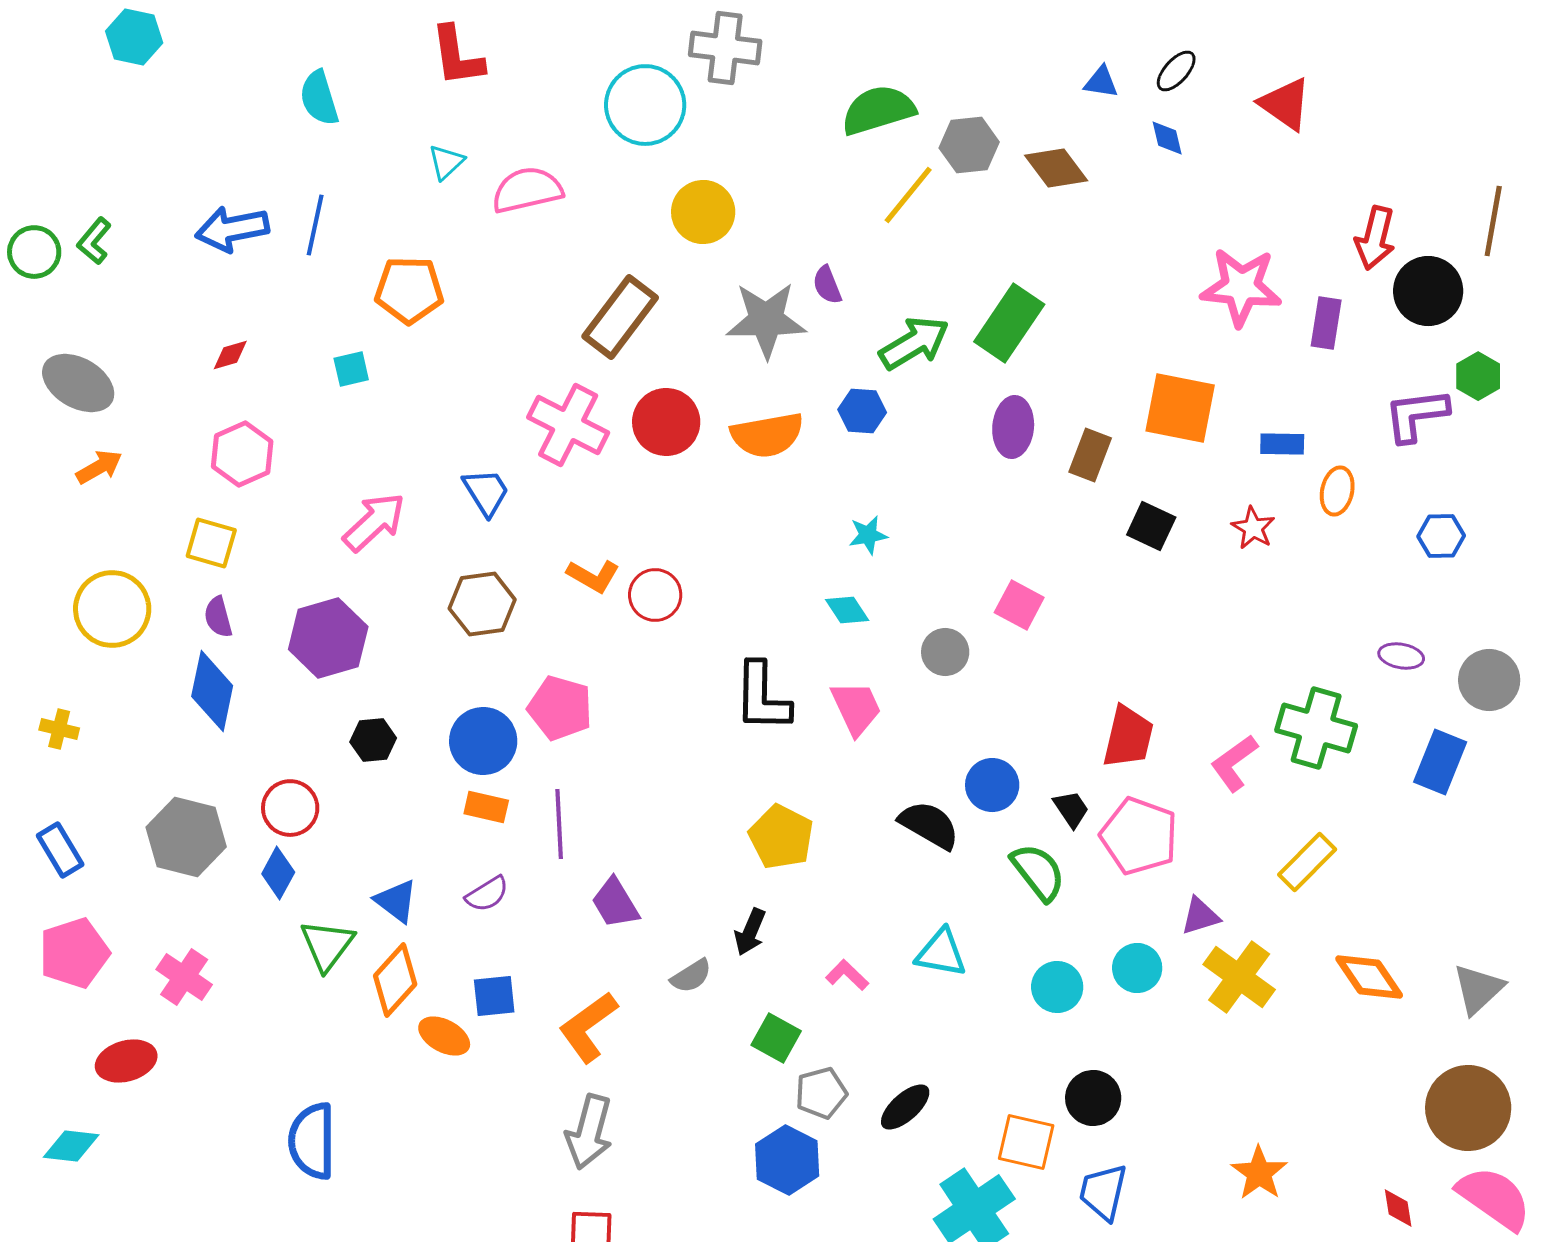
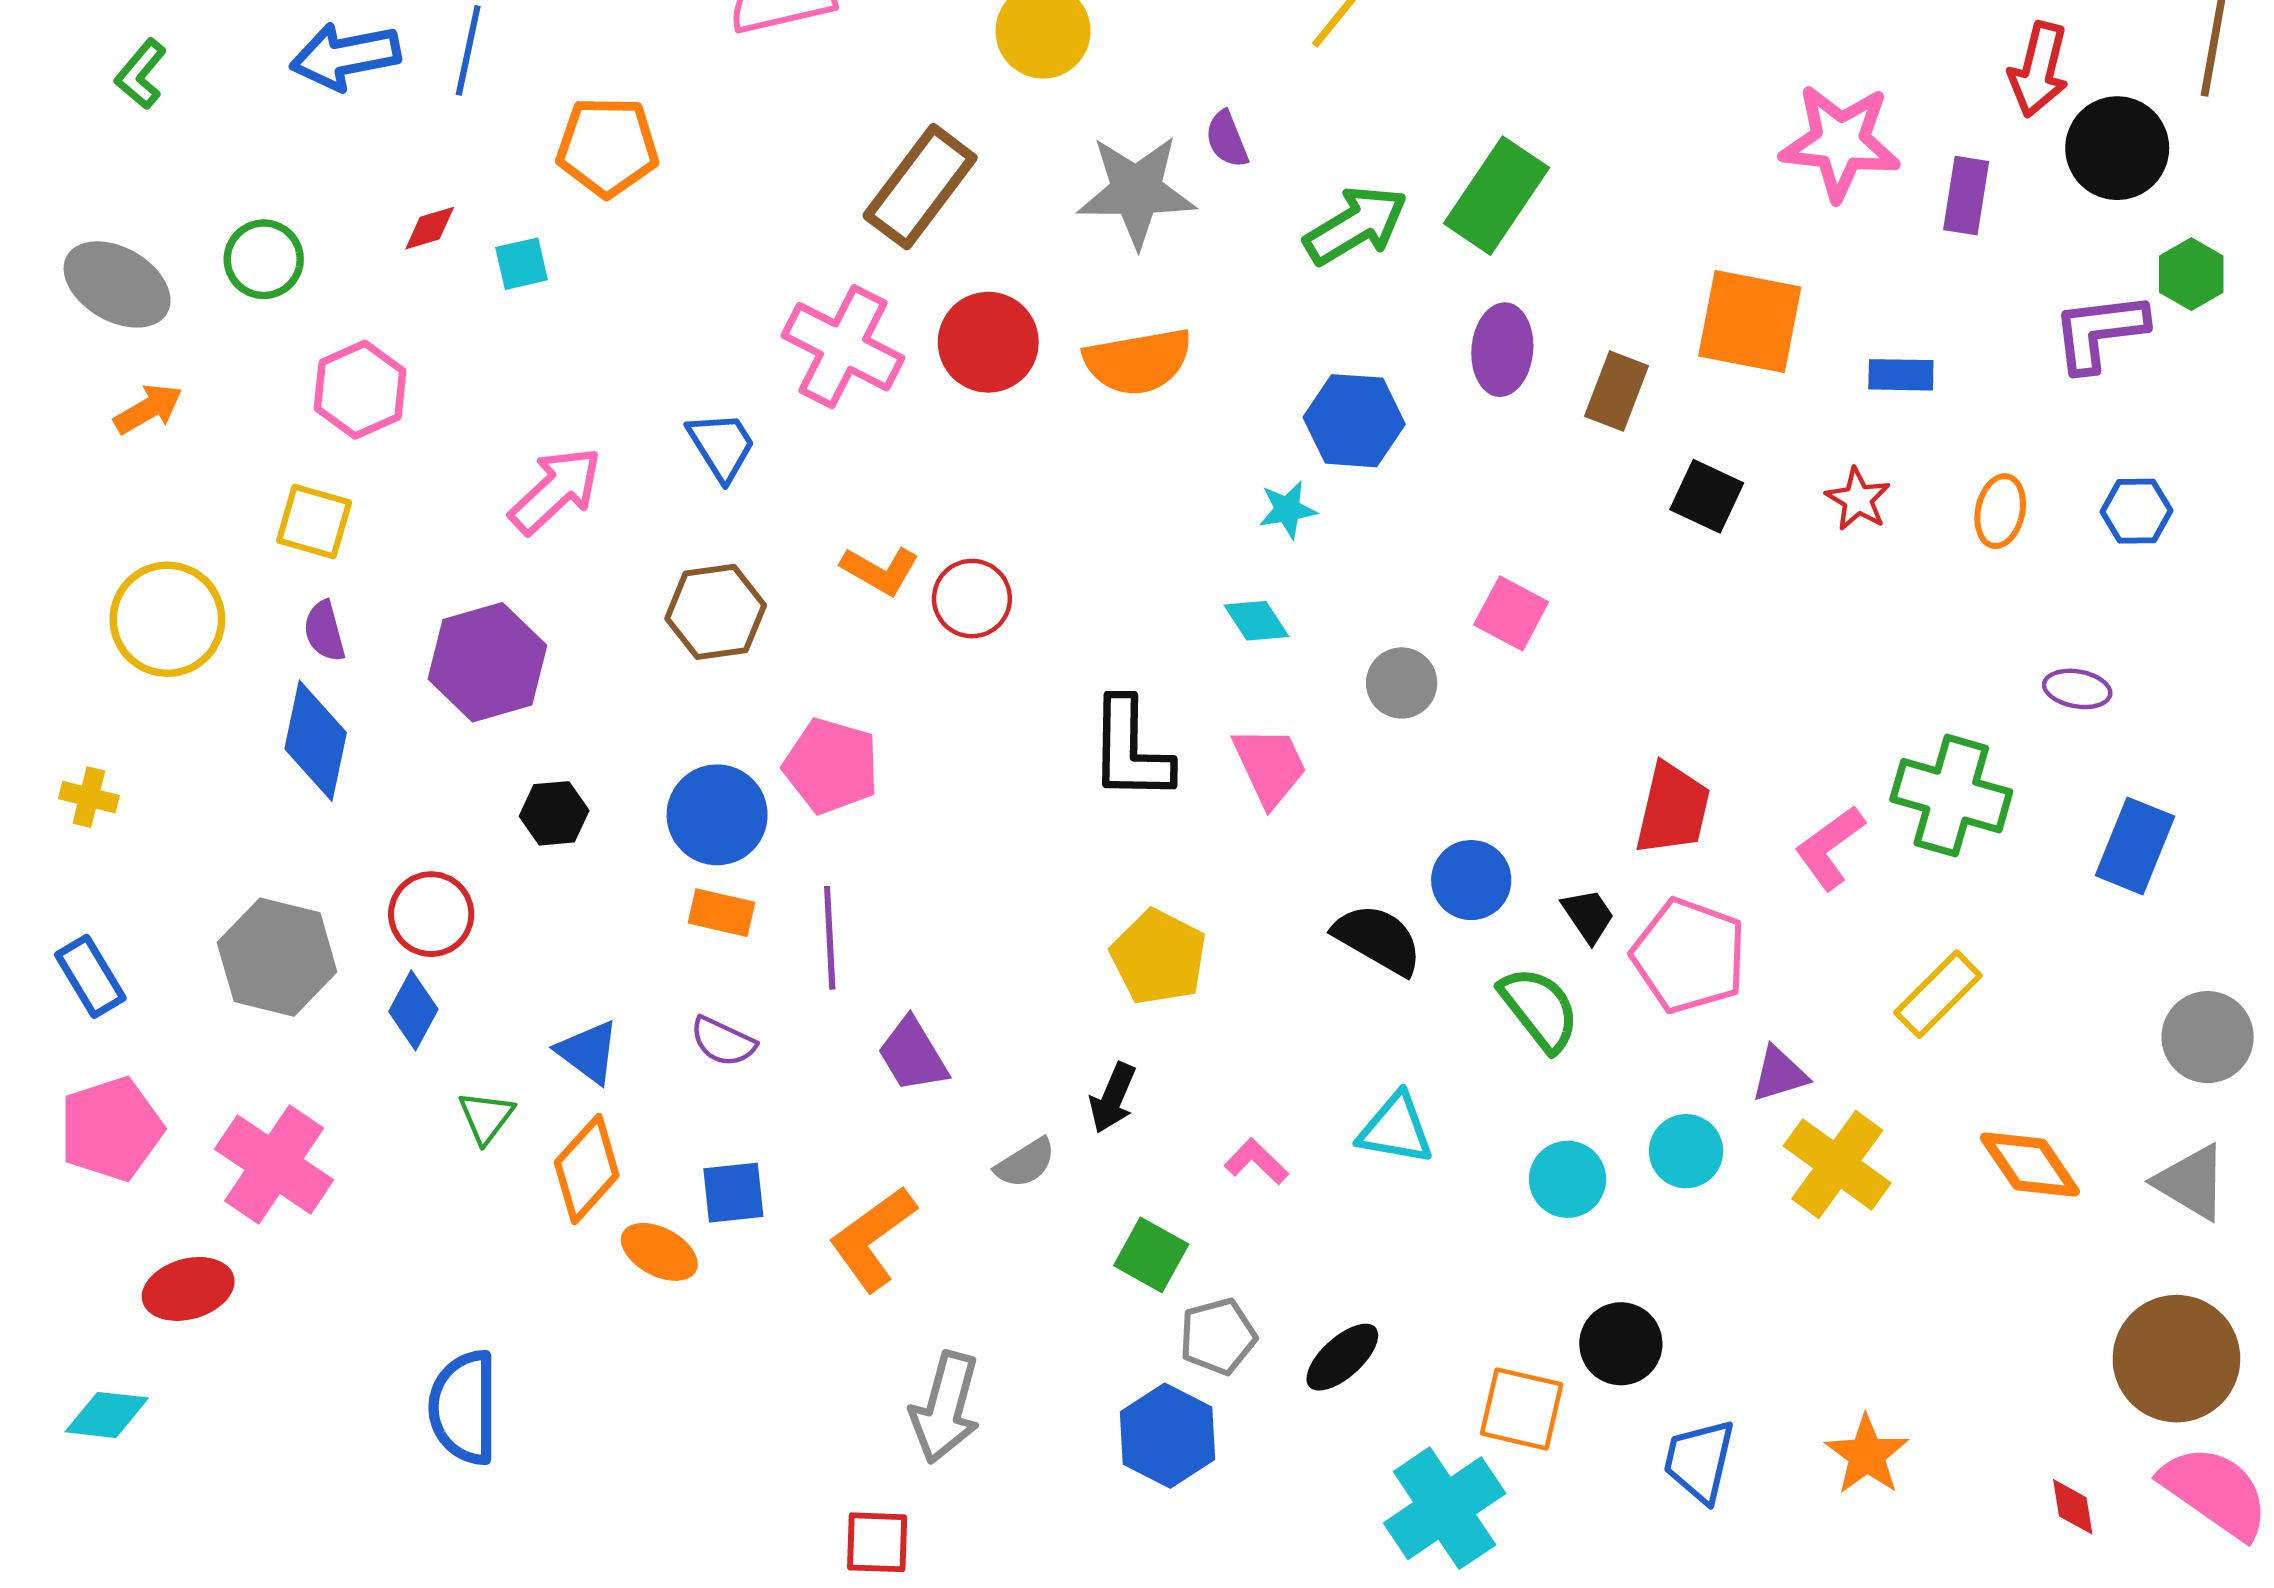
green circle: (34, 252) -> (264, 259), moved
red diamond: (230, 355) -> (430, 228), moved
blue hexagon: (862, 411) -> (1354, 421), moved, size x1.4
orange ellipse: (1337, 491) -> (2000, 511), moved
gray circle: (1489, 680) -> (2208, 1037), moved
purple semicircle: (487, 894) -> (723, 1042), turned 57
green triangle: (327, 945) -> (486, 1117), size x0.7
pink cross: (184, 977) -> (274, 1165), size x1.4
gray triangle: (1478, 989) -> (2191, 1182), turned -46
gray arrow: (589, 1132) -> (945, 1407), moved
blue trapezoid: (1103, 1192) -> (1699, 1461), moved

